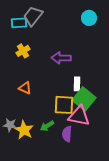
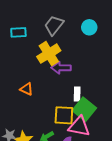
gray trapezoid: (33, 16) -> (54, 25), moved
yellow cross: (23, 51) -> (49, 54), moved, size x1.6
orange triangle: (25, 88) -> (27, 89), moved

